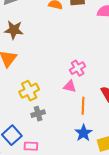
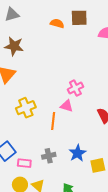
orange line: (83, 106) -> (53, 121), moved
gray cross: (38, 114) -> (49, 156), moved

